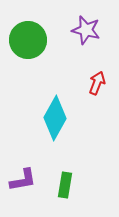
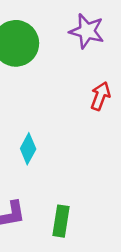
cyan diamond: (55, 118) -> (28, 149), moved, size x0.6

